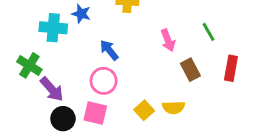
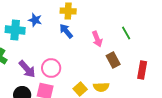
blue arrow: (109, 50) -> (66, 31), moved
red rectangle: (231, 68) -> (142, 70), moved
purple arrow: (52, 89) -> (27, 69), moved

